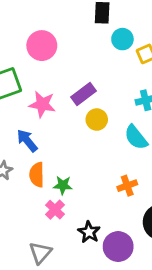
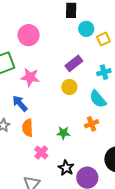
purple rectangle: (83, 94) -> (74, 63), moved
green star: (63, 185) -> (63, 133), moved
orange cross: (127, 186) -> (91, 124), moved

